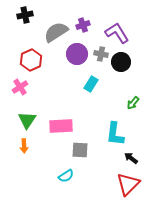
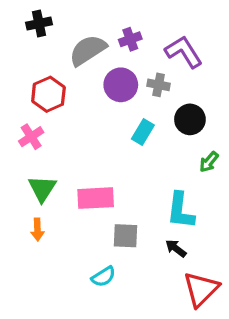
black circle: (121, 62) -> (190, 119), moved
black arrow: (131, 158) -> (176, 248), moved

